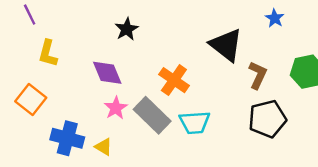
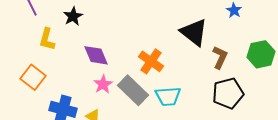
black star: (127, 29) -> (73, 16), moved

